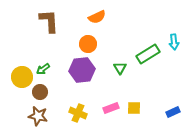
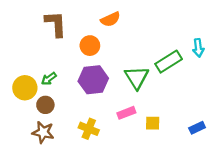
orange circle: (88, 44) -> (90, 46), moved
green triangle: (120, 68) -> (137, 77), size x1.6
pink rectangle: (111, 108) -> (126, 113), moved

